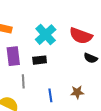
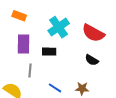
black semicircle: (91, 58) -> (92, 60), moved
blue line: (50, 95) -> (55, 88), turned -56

